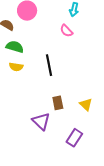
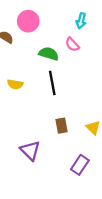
green semicircle: (15, 47) -> (49, 54), moved
purple triangle: (41, 121) -> (30, 151), moved

